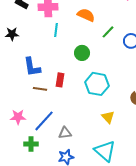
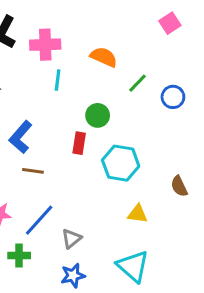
blue L-shape: (32, 67) -> (21, 137), turned 50
red rectangle: (60, 80) -> (79, 143), moved
yellow triangle: (108, 117) -> (138, 214), turned -40
gray triangle: (65, 133) -> (71, 239), turned -32

